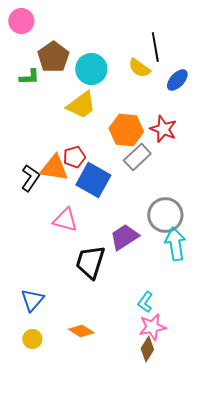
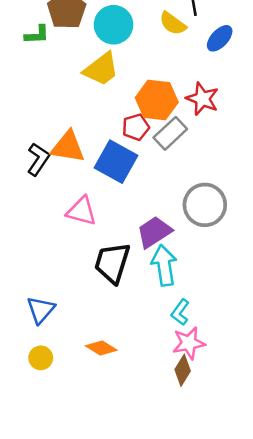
red pentagon: (74, 157) -> (136, 127), moved
cyan arrow: (175, 244) -> (164, 265), moved

